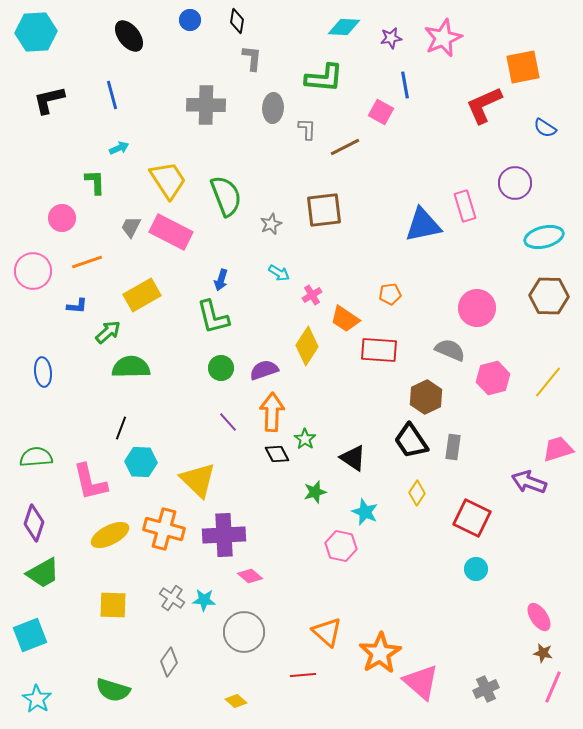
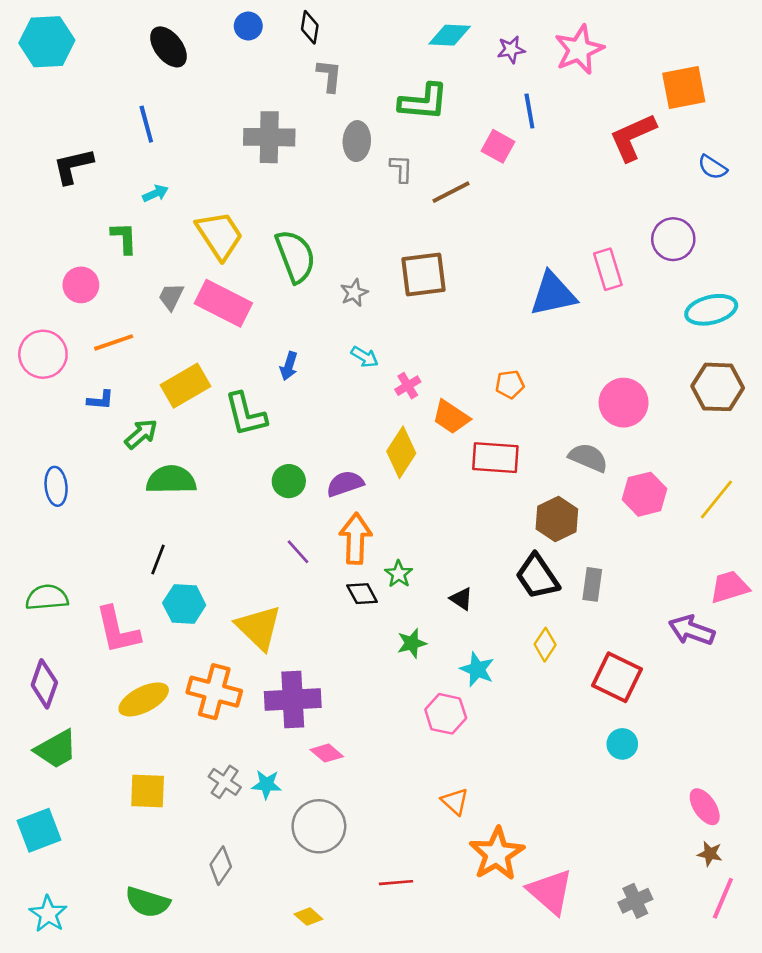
black L-shape: (49, 100) -> (73, 166), moved
green L-shape: (213, 317) -> (246, 414), moved
black triangle: (353, 458) -> (461, 599), size x0.7
orange triangle: (327, 632) -> (455, 801), moved, size x0.7

